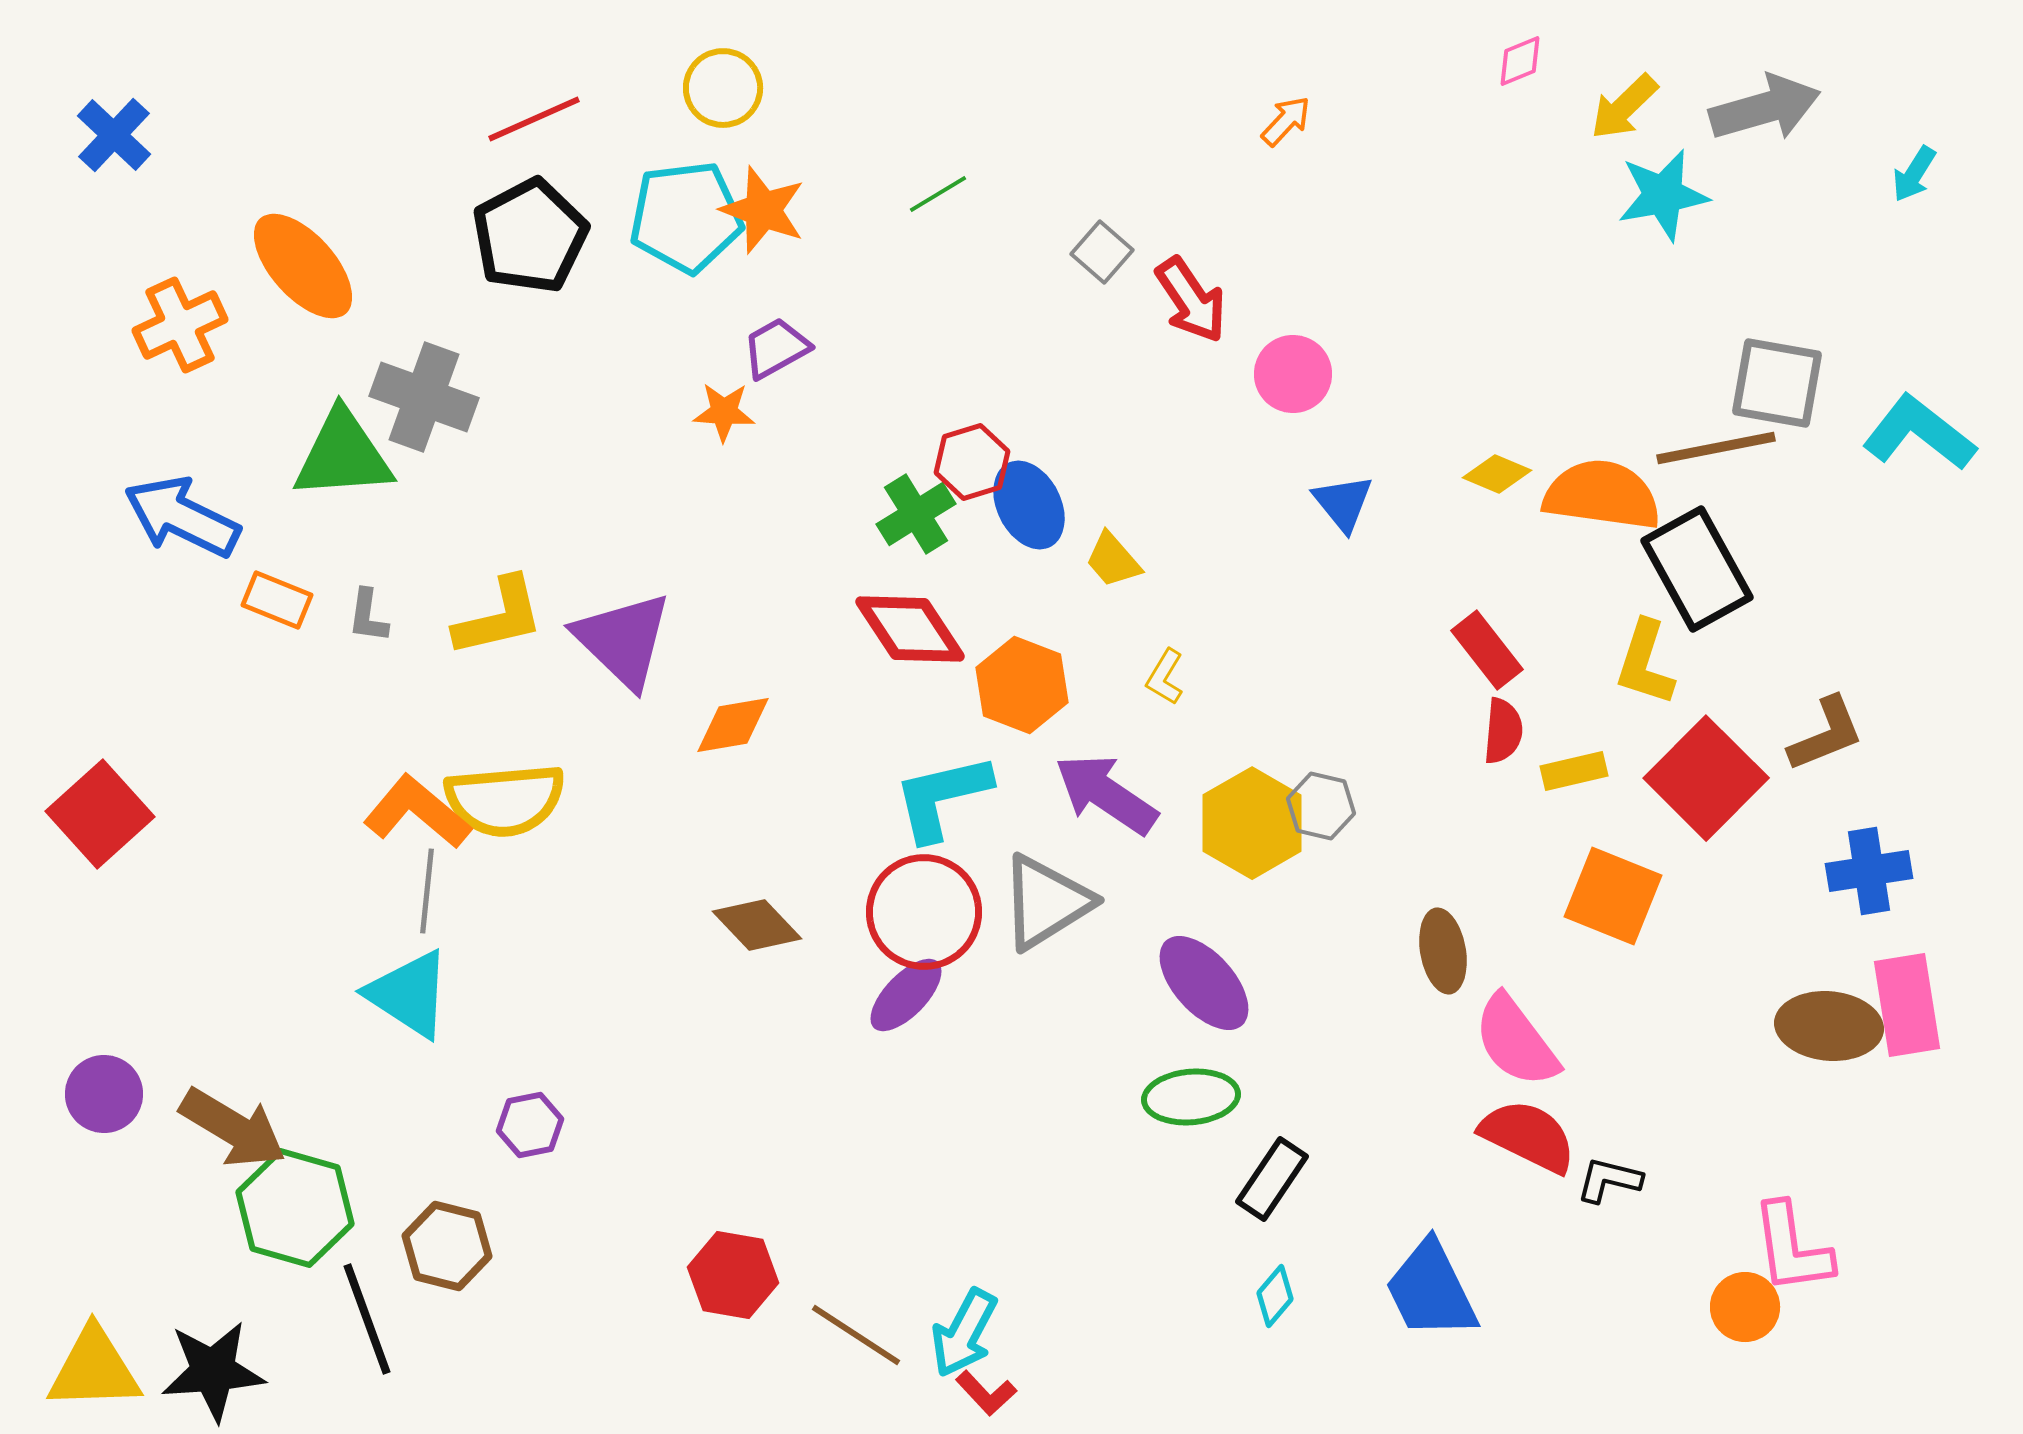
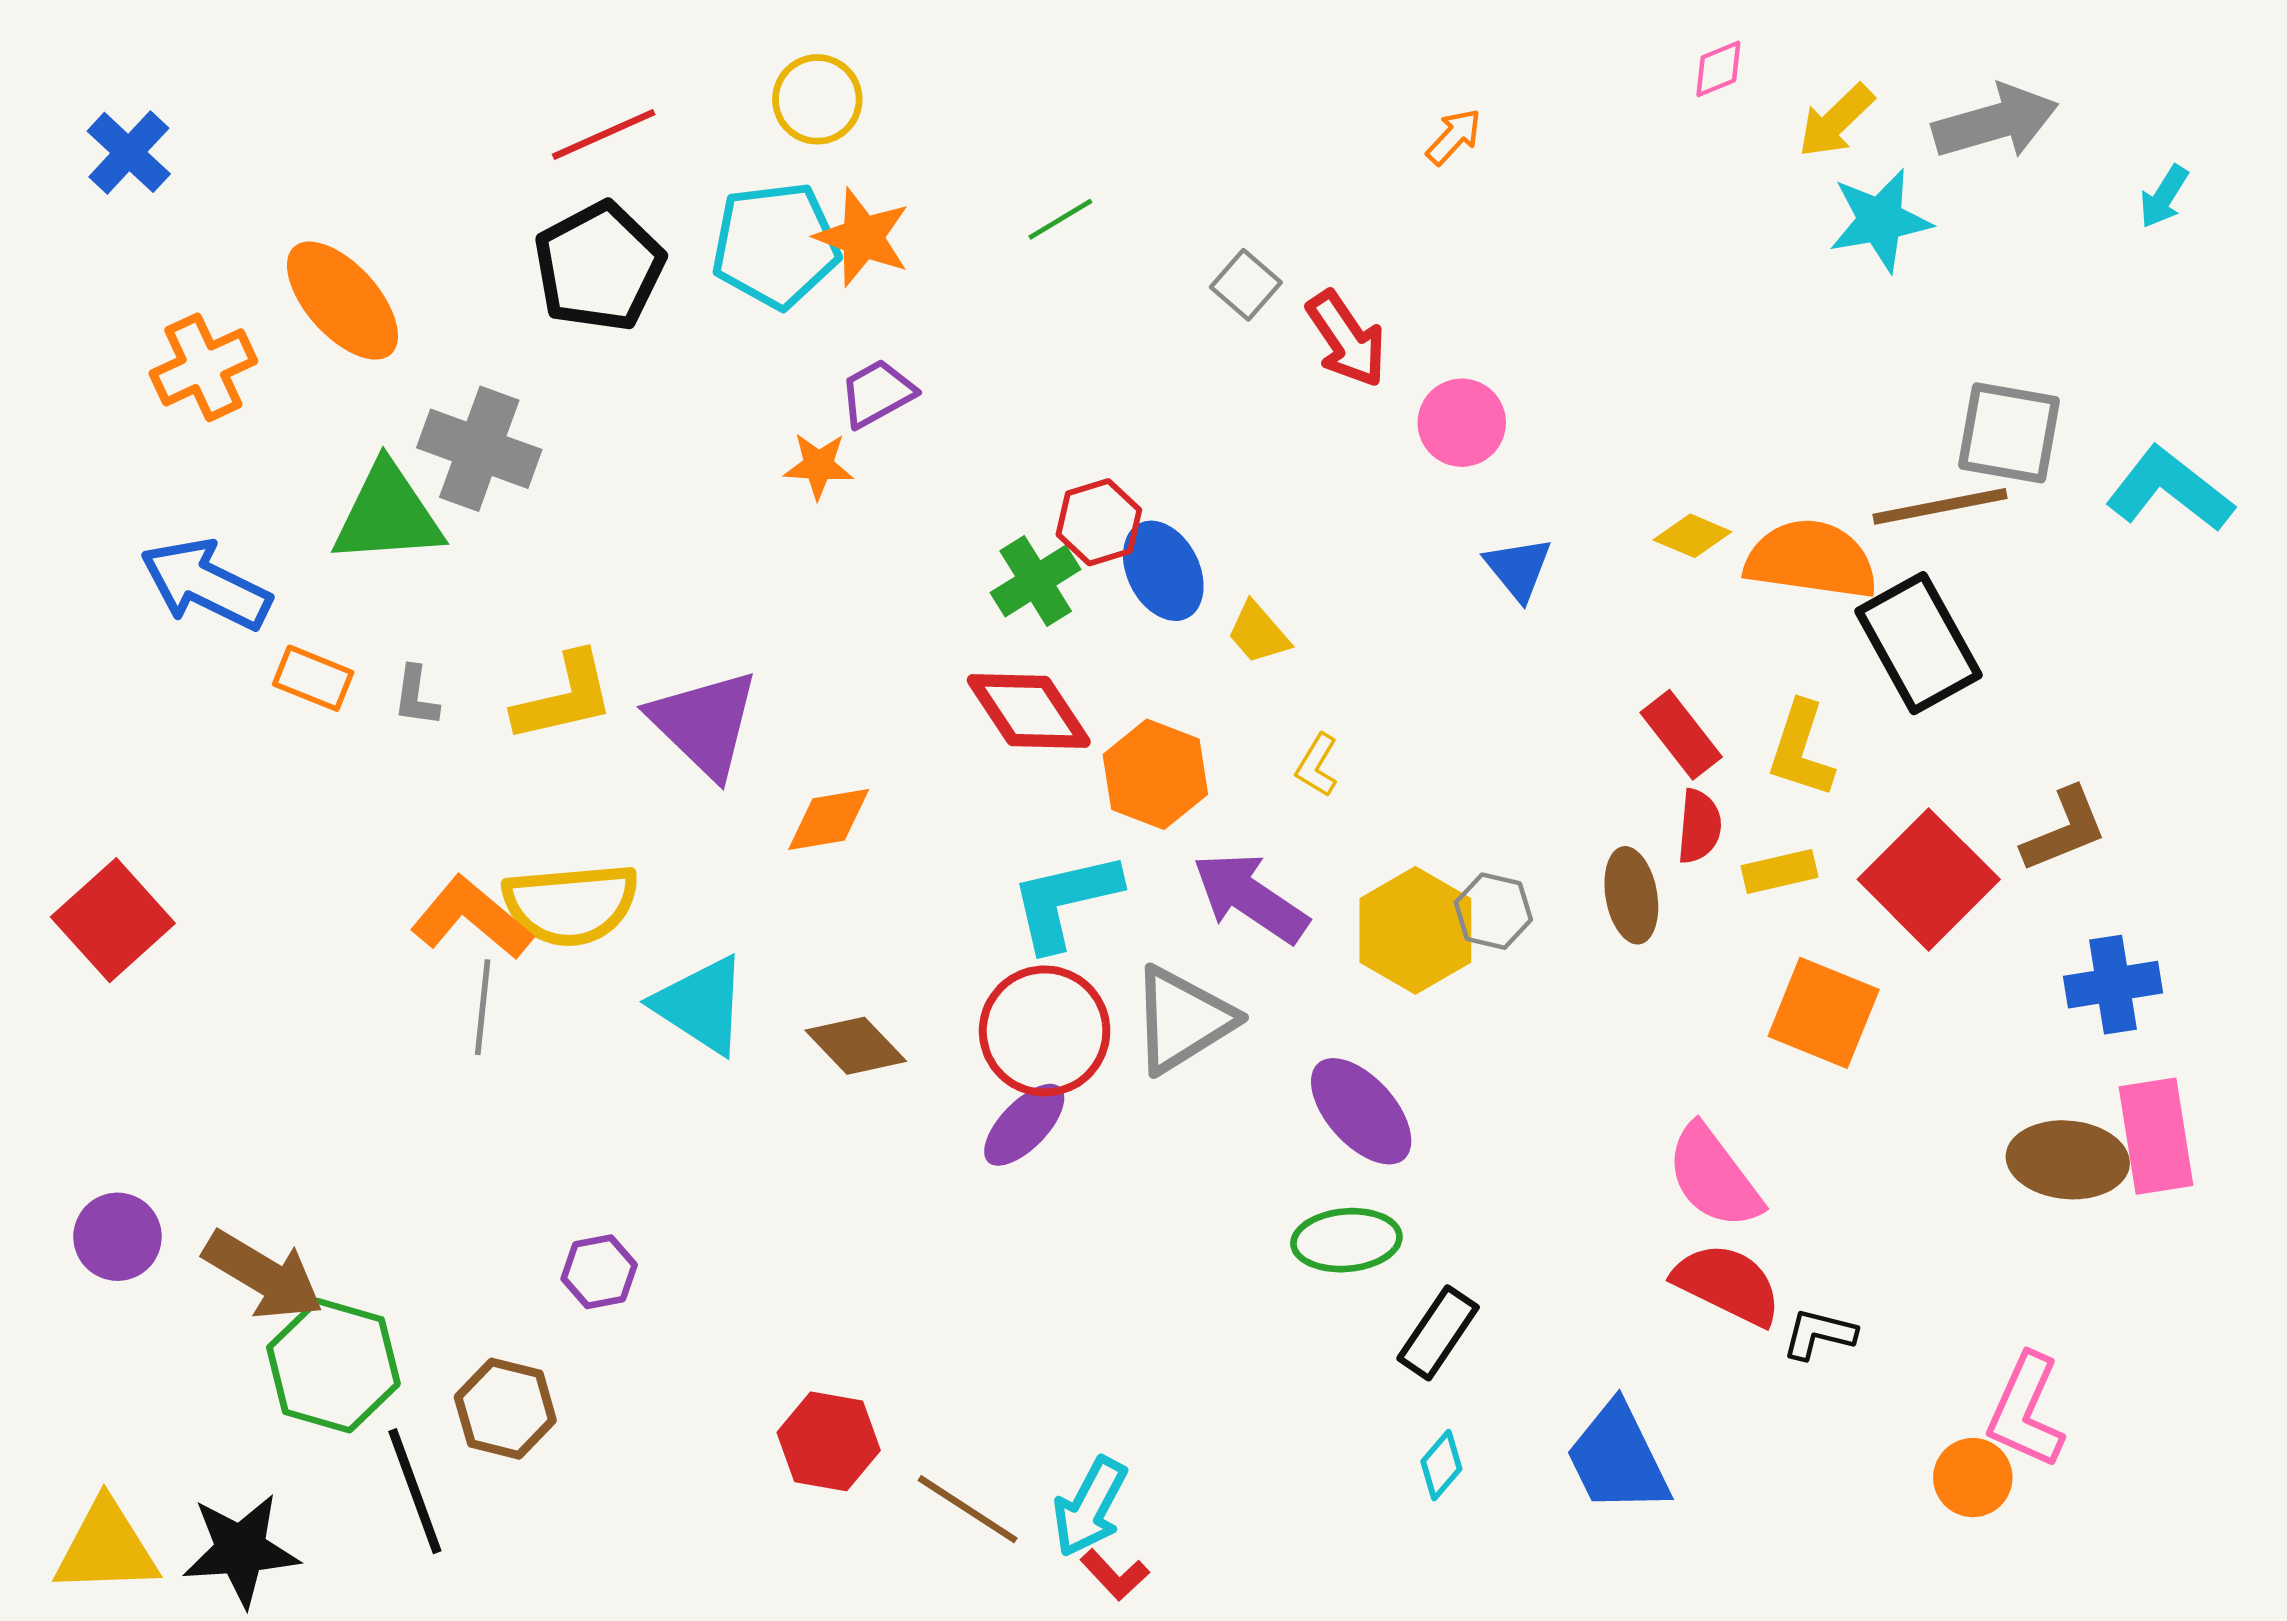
yellow L-shape: (1645, 663) -> (1801, 749), moved
brown ellipse: (1443, 951) -> (1631, 895), moved
cyan triangle: (409, 994) -> (701, 1005), moved
pink L-shape: (1792, 1248) -> (2026, 1411), turned 32

